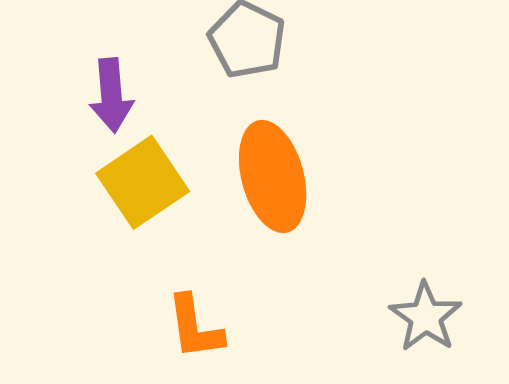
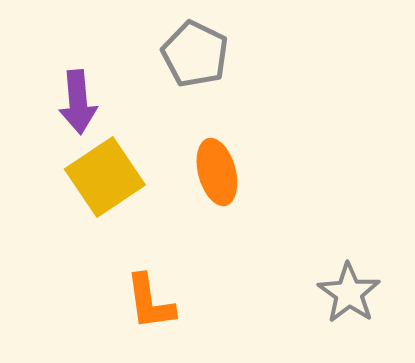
orange ellipse: (273, 177) -> (217, 172), size x0.7

